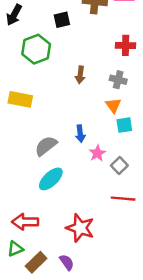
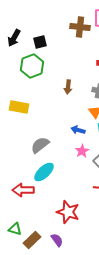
black square: (62, 20) -> (40, 42), moved
blue arrow: (80, 134) -> (78, 130), moved, turned 112
red arrow: (25, 222) -> (23, 190), moved
green triangle: (15, 249) -> (15, 229), turned 40

